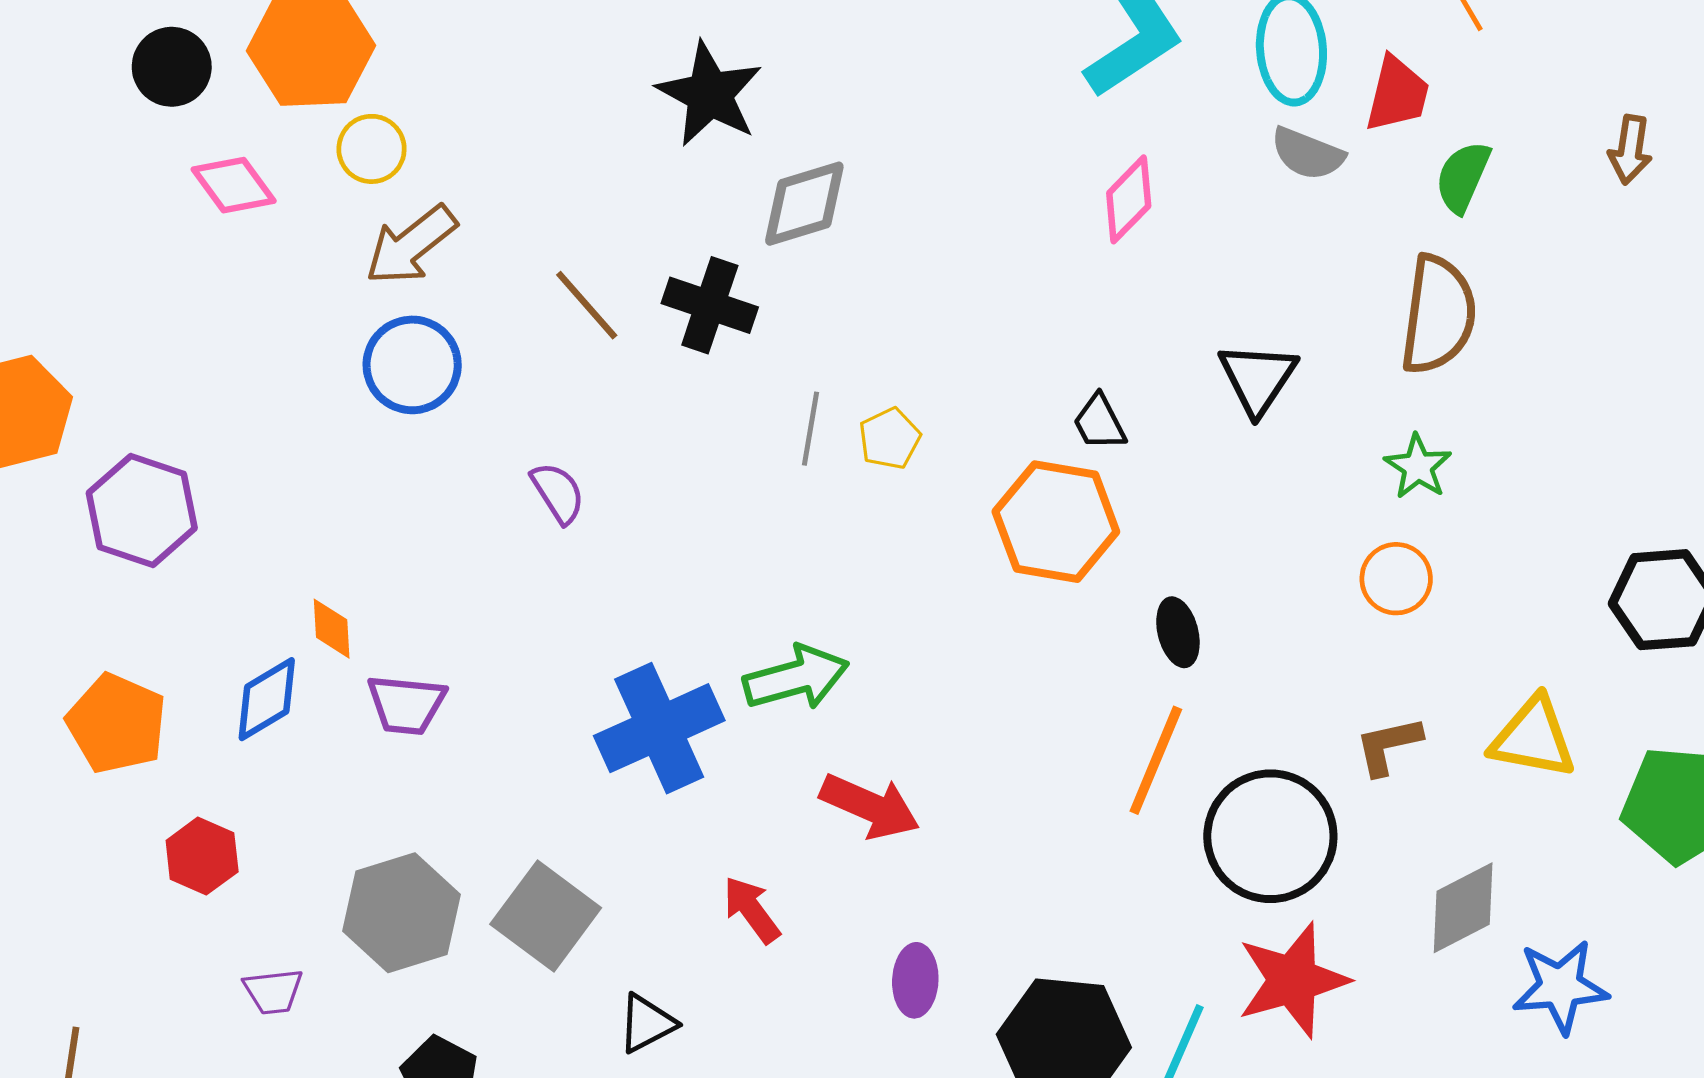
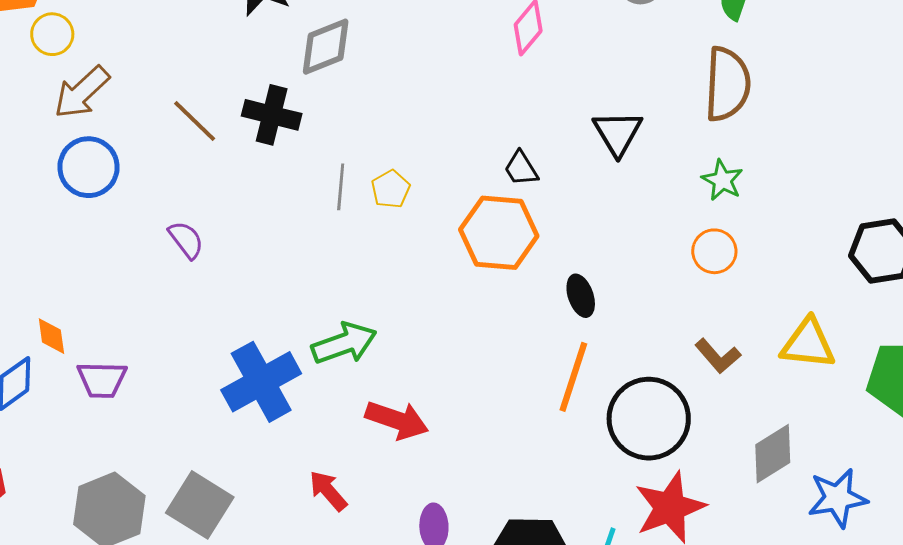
brown L-shape: (1388, 746) -> (718, 356), turned -114

